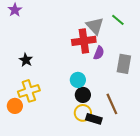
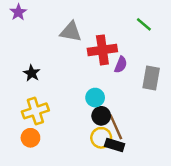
gray triangle: (95, 26) -> (71, 32), moved, turned -36
brown line: (112, 104) -> (116, 127), moved
orange circle: (15, 106) -> (30, 138), moved

